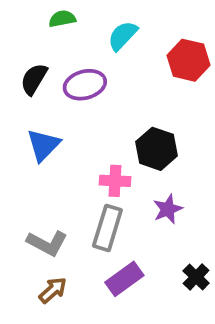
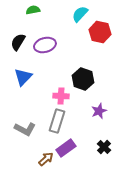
cyan semicircle: (123, 36) -> (80, 14), moved
purple star: (168, 209) -> (99, 111), moved
brown arrow: (53, 290) -> (46, 159), moved

